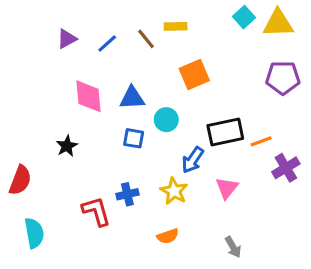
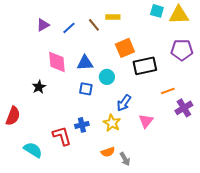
cyan square: (244, 17) -> (157, 11), turned -32
black rectangle: (225, 132) -> (145, 66), moved
black star: (67, 146) -> (39, 87), moved
cyan semicircle: (34, 233) -> (33, 150), moved, turned -48
gray arrow: (233, 247) -> (125, 159), moved

